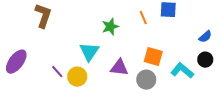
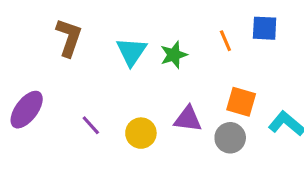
cyan triangle: (89, 52) -> (132, 52), moved
yellow circle: (77, 77) -> (141, 133), moved

